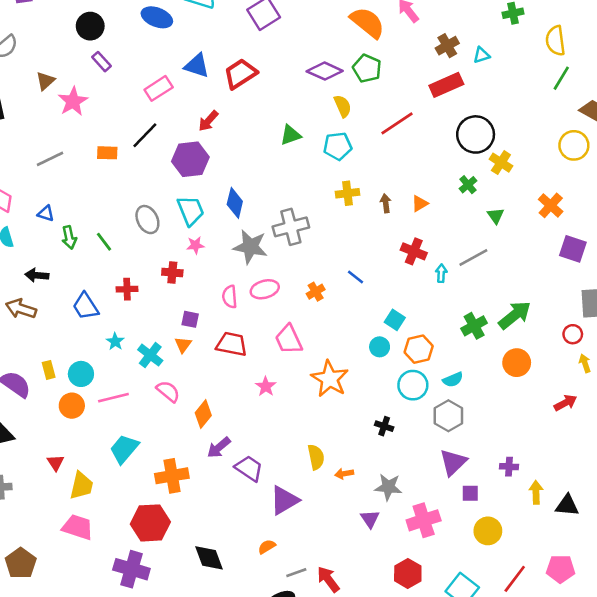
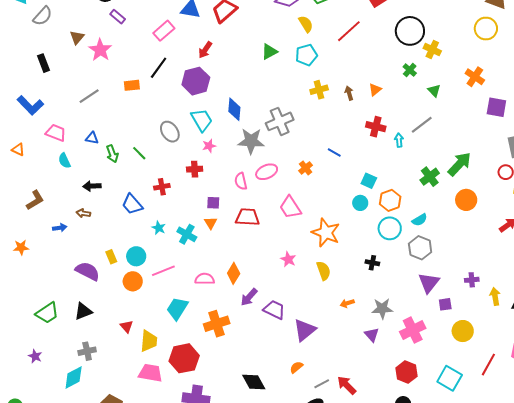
brown arrow: (21, 309) -> (83, 213), size x0.6
pink star: (266, 386) -> (288, 259), moved
pink semicircle: (168, 391) -> (205, 279), moved, turned -30
yellow semicircle: (316, 457) -> (324, 271), moved
red hexagon: (150, 523) -> (184, 358), moved

